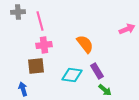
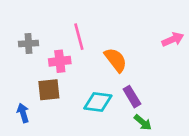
gray cross: (18, 12) -> (28, 44), moved
pink line: (40, 21) -> (79, 37), moved
blue arrow: (23, 89) -> (23, 113), moved

